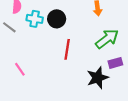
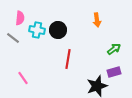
green arrow: (107, 39) -> (114, 49), moved, size x0.6

